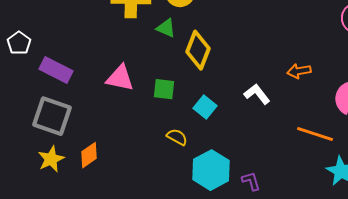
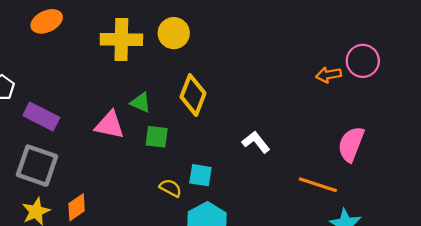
green triangle: (166, 28) -> (141, 103), moved
orange arrow: (299, 71) -> (329, 75), moved
cyan square: (205, 107) -> (200, 175), moved, turned -30

